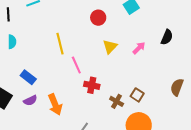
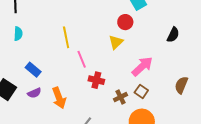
red circle: (98, 18) -> (125, 22), moved
pink arrow: (139, 48) -> (142, 66), moved, size x1.6
brown cross: (117, 101) -> (121, 97), turned 32

